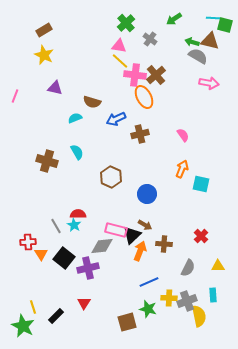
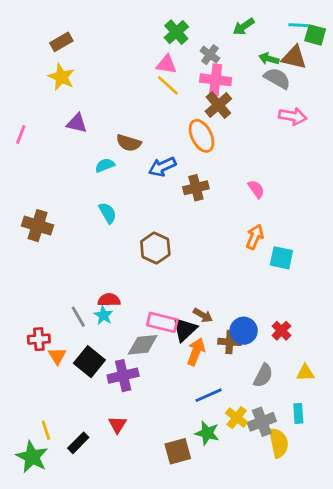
pink cross: (135, 75) -> (216, 80), moved
brown cross: (47, 161) -> (38, 226), moved
blue circle: (147, 194) -> (244, 331), moved
yellow cross: (169, 298) -> (237, 418), turned 35

